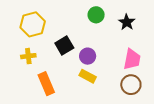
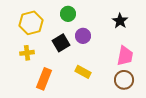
green circle: (96, 15) -> (68, 14), moved
purple circle: (88, 56) -> (83, 36), moved
orange rectangle: (46, 84) -> (44, 79), turned 45

